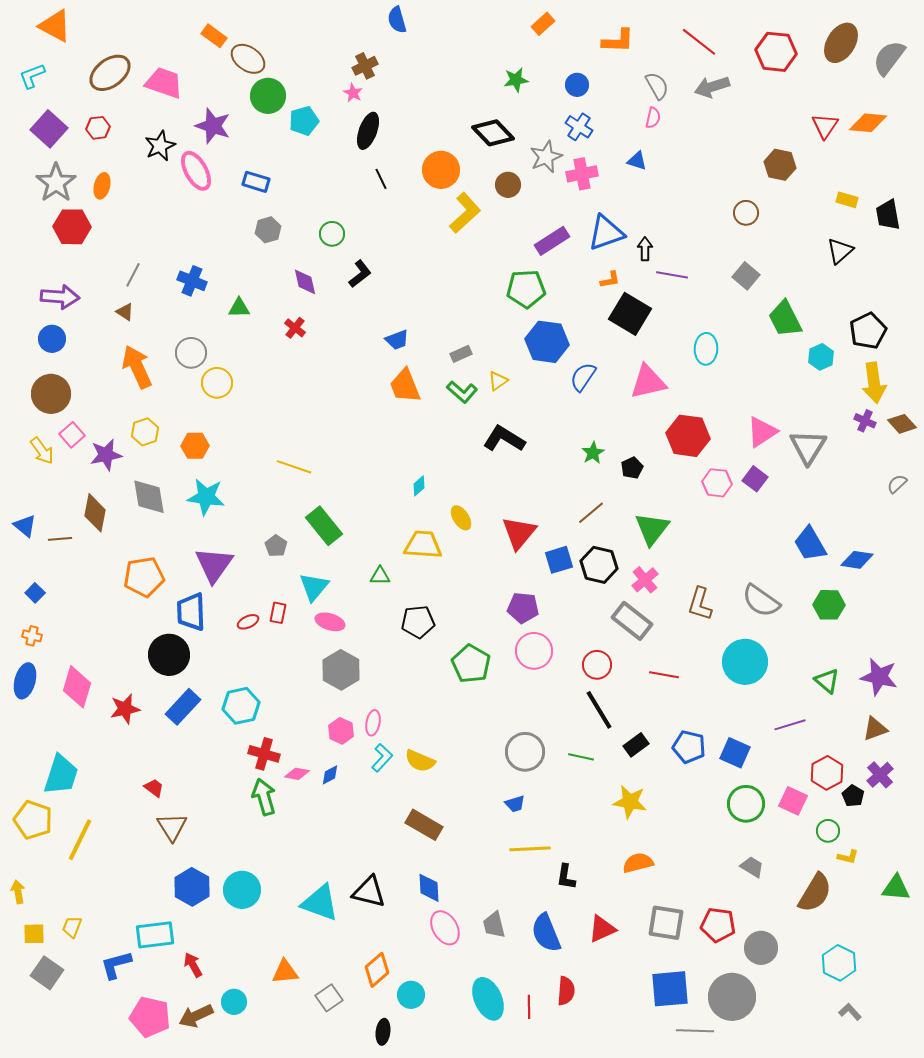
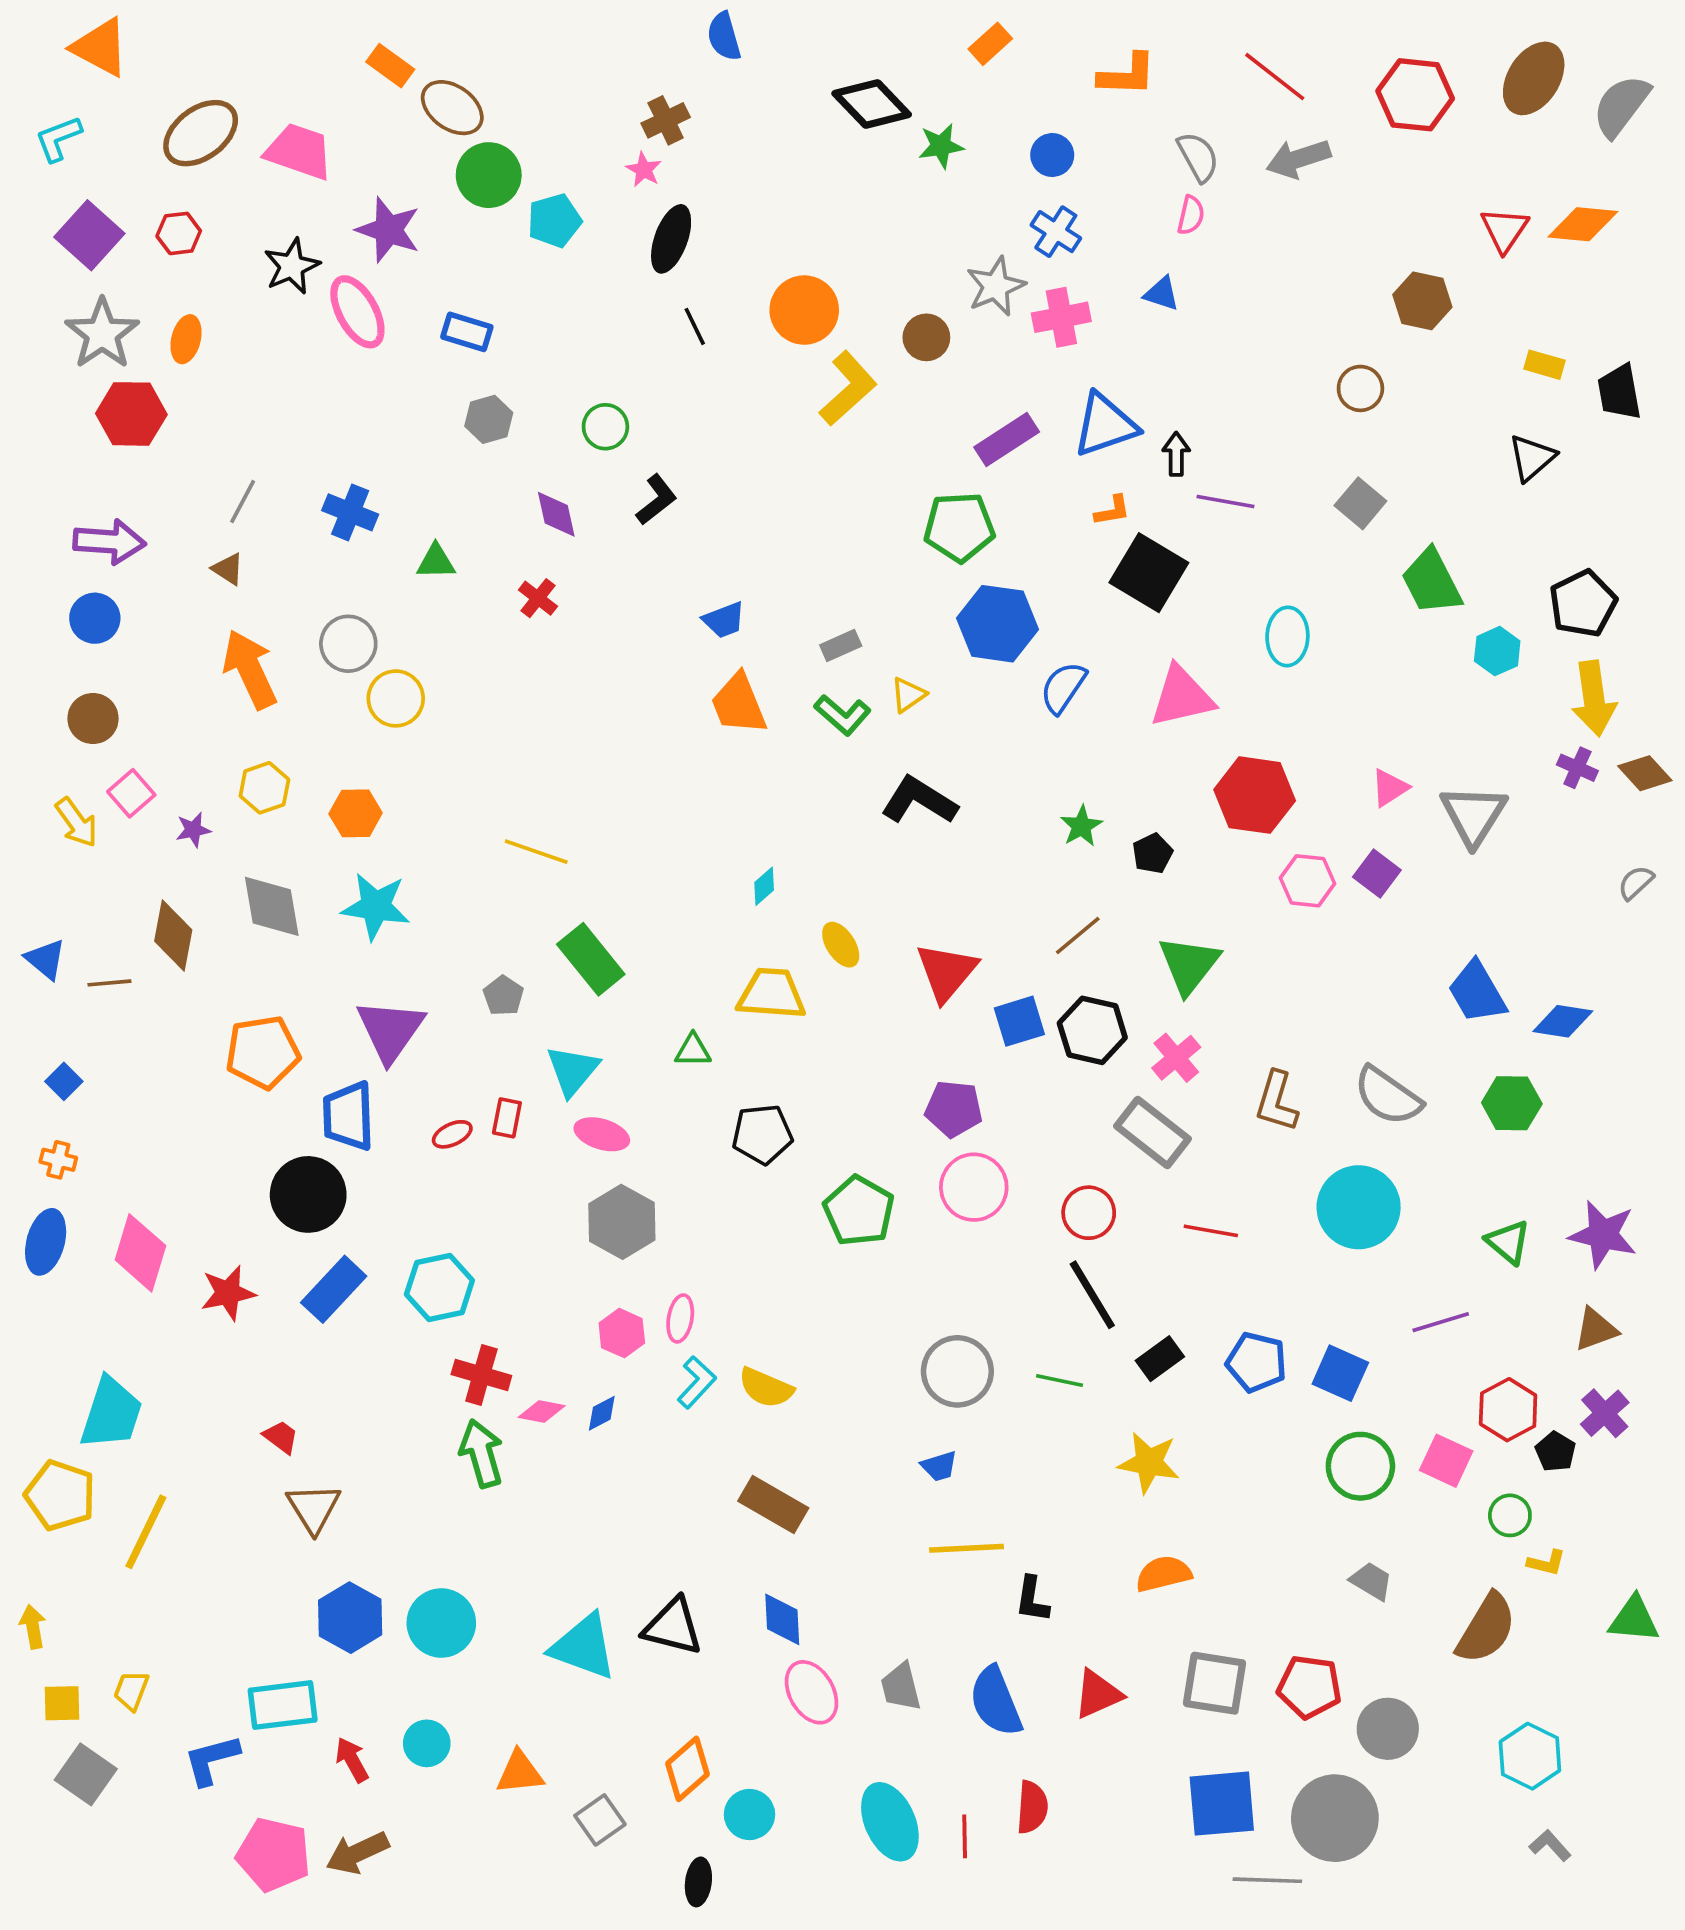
black diamond: (493, 133) -> (872, 104), moved
brown circle: (51, 394) -> (93, 719), size x0.7
pink triangle: (762, 432) -> (1390, 788), size x0.7
purple star: (106, 455) -> (193, 830), size x0.6
cyan circle: (234, 1002) -> (427, 1743), moved

